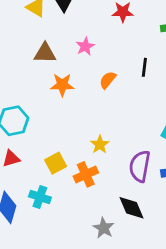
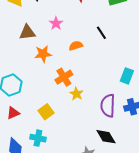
black line: (144, 67) -> (101, 33), turned -32
orange semicircle: (108, 80) -> (76, 46), turned 40
orange cross: (86, 174) -> (64, 77), moved

